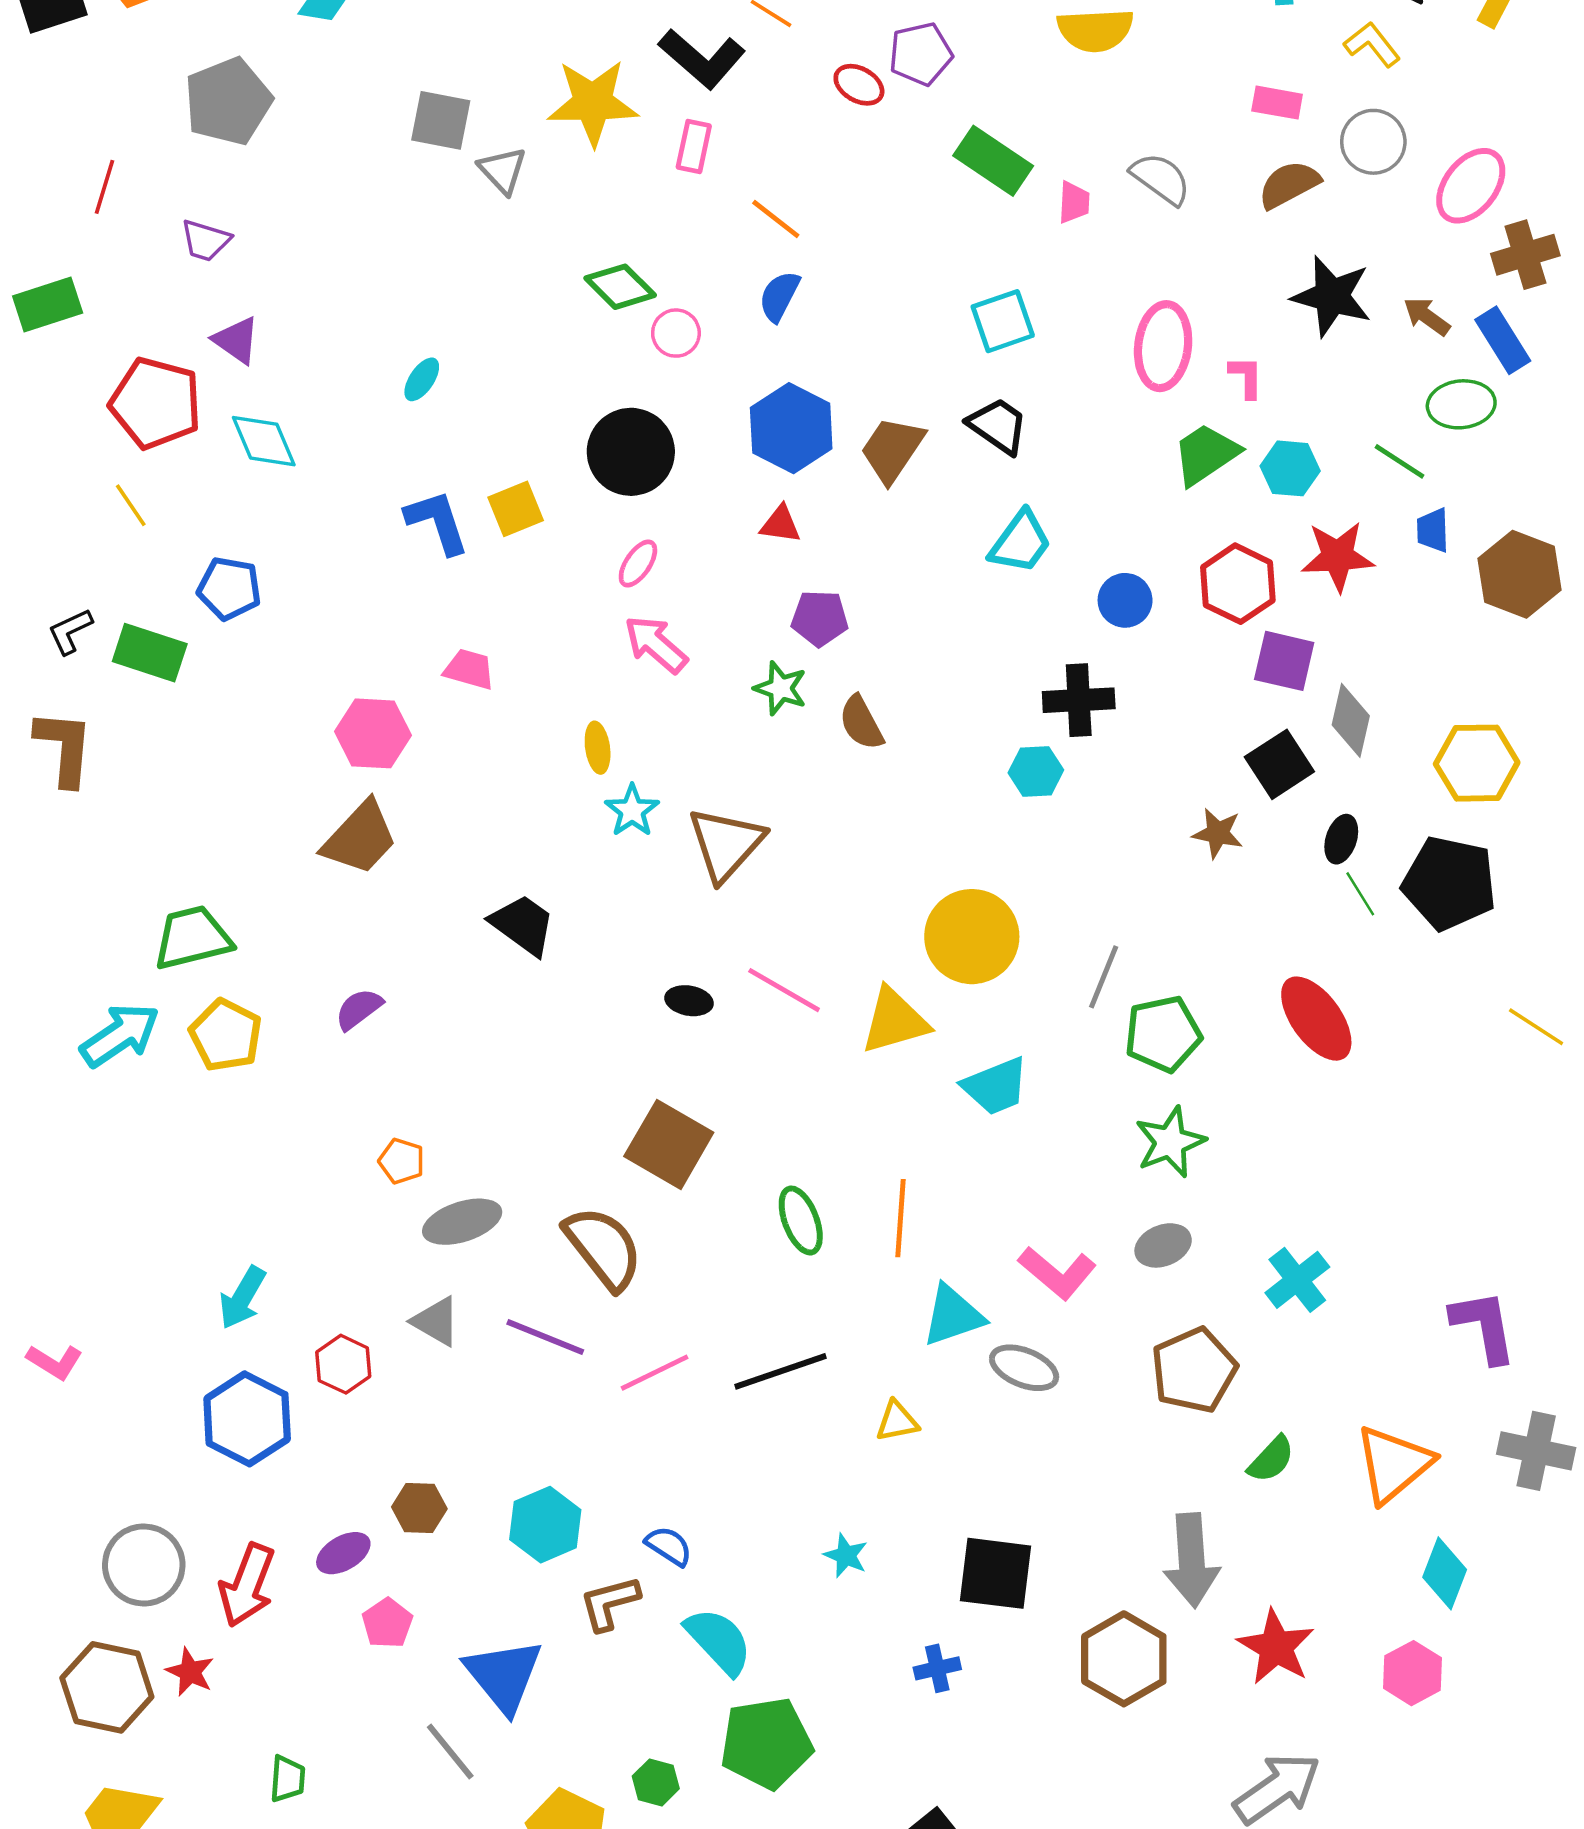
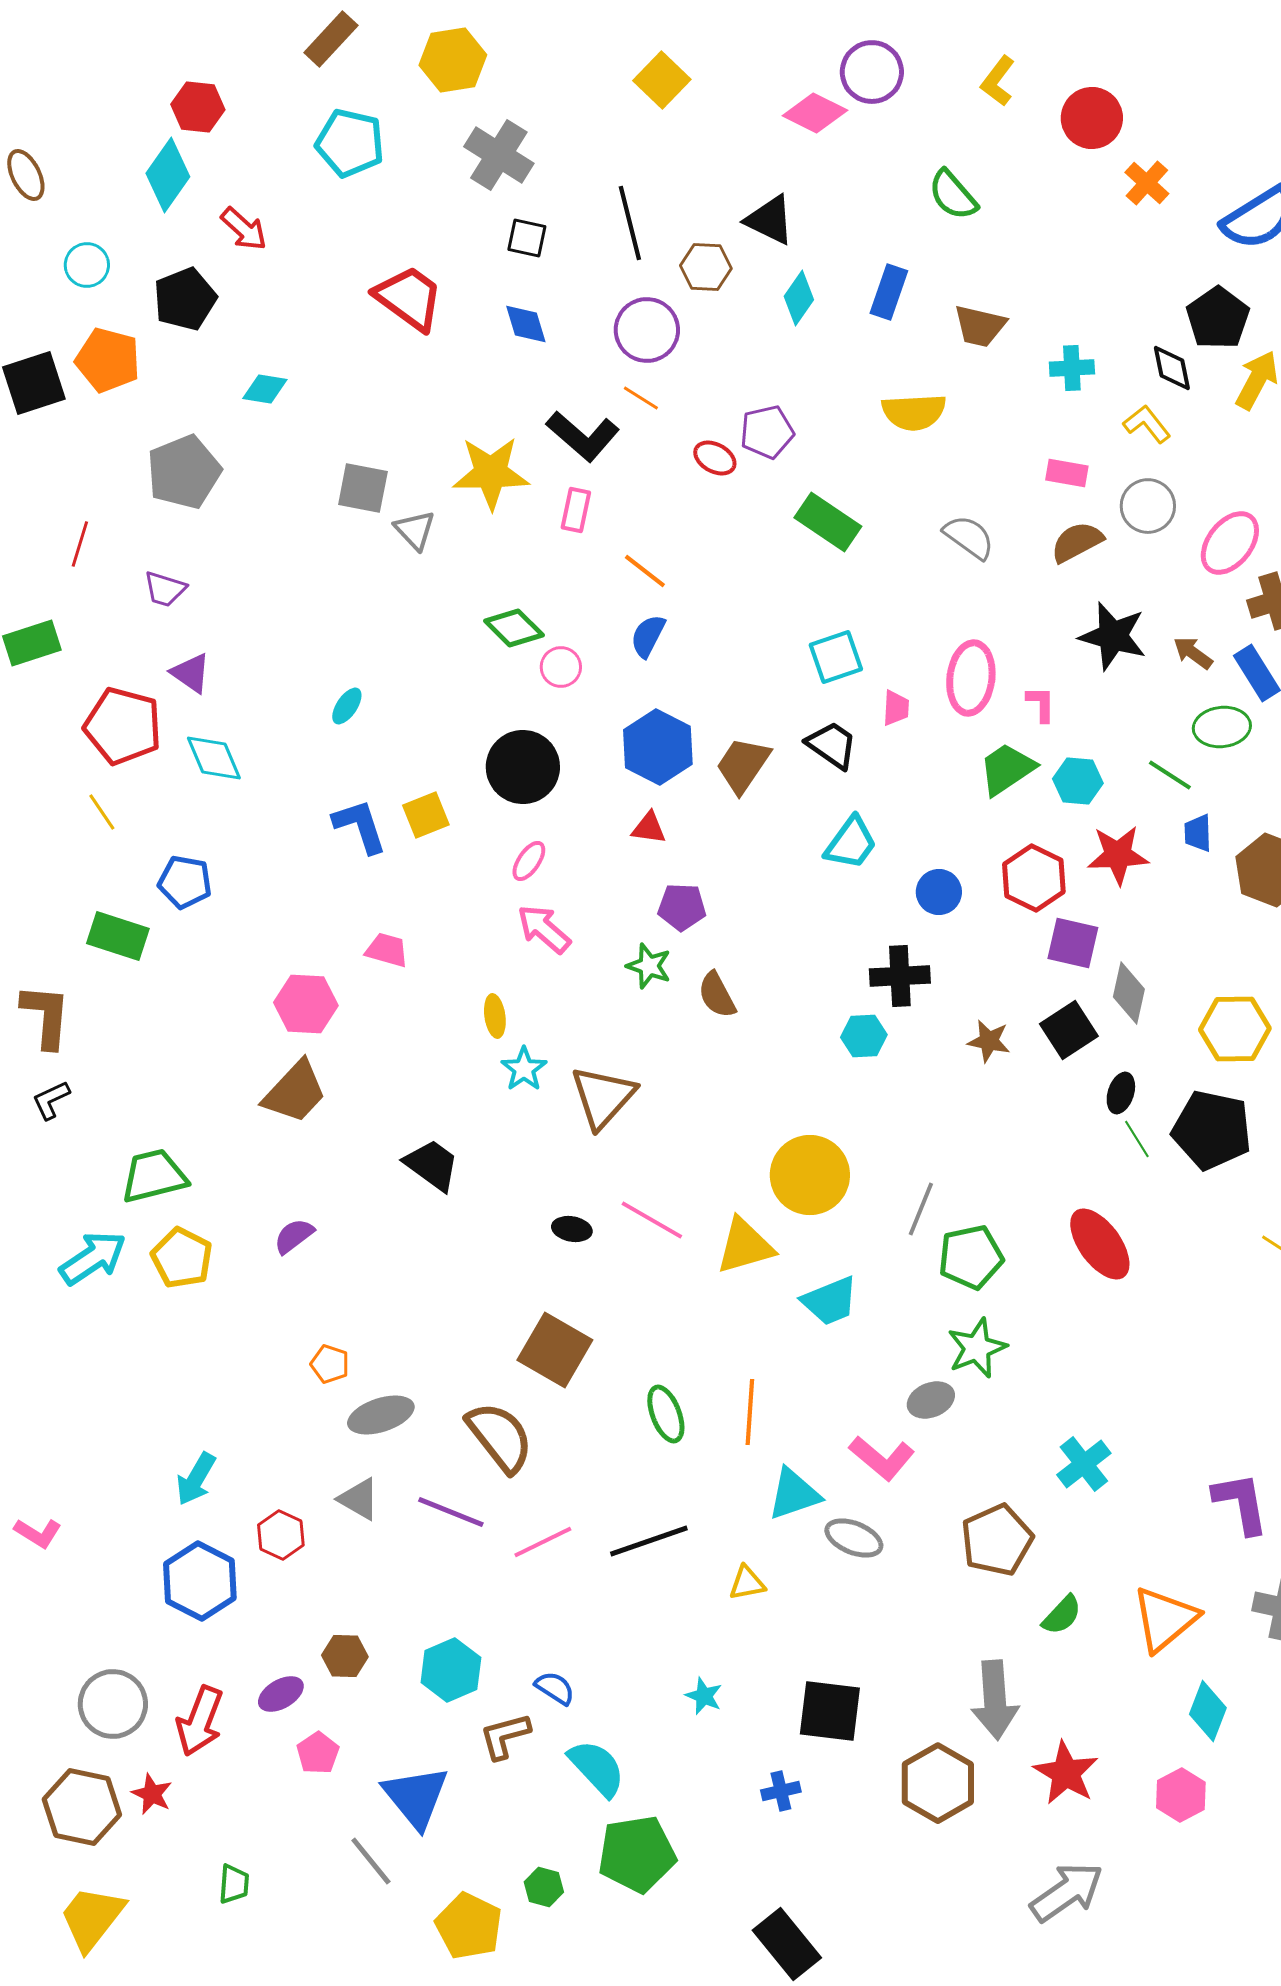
pink trapezoid: (1074, 202) -> (896, 708), moved
black L-shape: (70, 631) -> (51, 1100), moved
brown star: (1218, 833) -> (989, 1041), moved
gray ellipse: (1163, 1245) -> (931, 1400), moved

